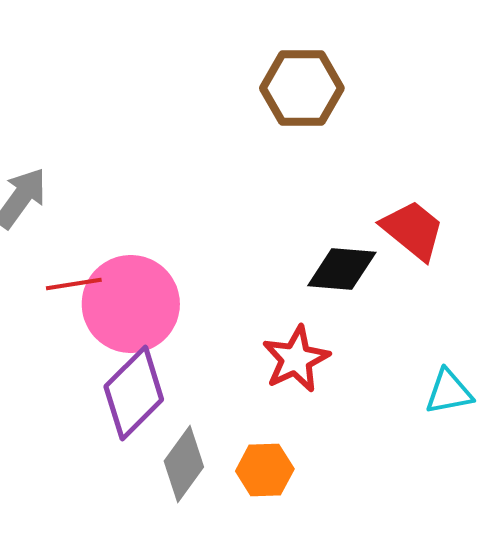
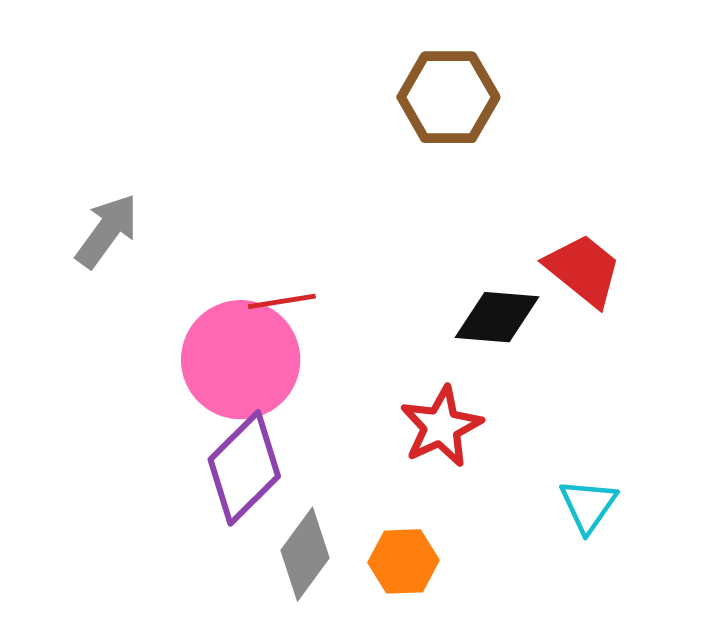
red line: (74, 284) -> (282, 301), moved
cyan triangle: (449, 392) -> (588, 506), moved, turned -44

